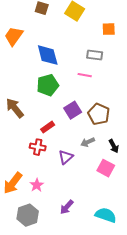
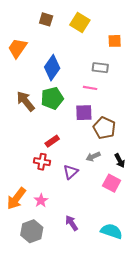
blue diamond: (48, 55) -> (52, 68), turned 50
brown arrow: (15, 108) -> (26, 101), moved
purple square: (73, 110) -> (84, 113), moved, turned 30
purple arrow: (67, 207) -> (72, 223), turned 105

